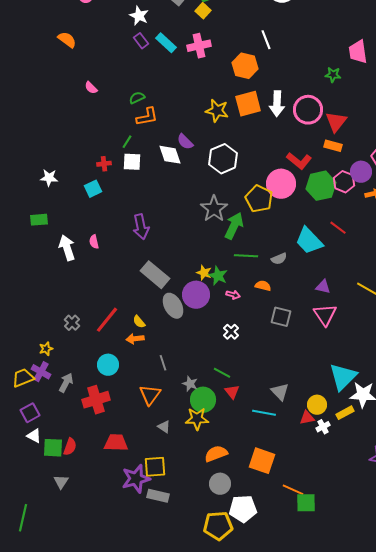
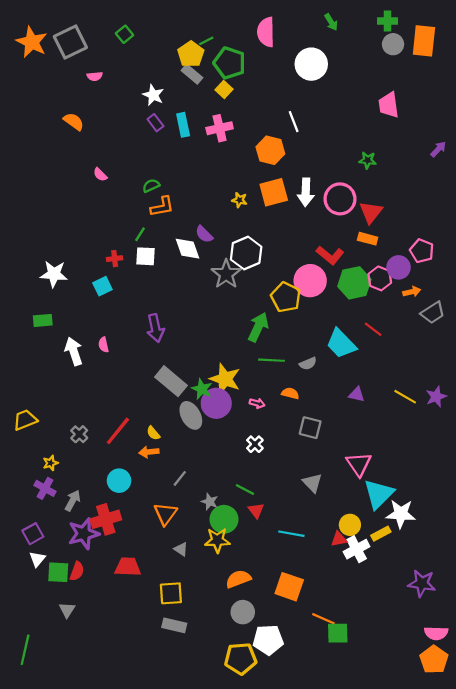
cyan rectangle: (166, 43) -> (183, 125), turned 35
pink trapezoid: (358, 52) -> (389, 105), moved
yellow star: (217, 111) -> (239, 200), size x0.6
white star: (49, 178) -> (54, 274), size x1.4
gray star: (214, 209) -> (226, 274), moved
yellow star: (204, 273) -> (225, 379), size x1.8
green star: (218, 276) -> (202, 389), moved
pink triangle: (325, 315) -> (359, 464), moved
gray line: (163, 363) -> (180, 478), turned 56
yellow trapezoid: (23, 378) -> (25, 420), moved
gray triangle: (280, 392) -> (312, 483), moved
white cross: (323, 427) -> (357, 549), size x1.6
white triangle: (34, 436) -> (37, 559), turned 42
purple star: (136, 479) -> (84, 534), moved

